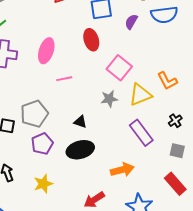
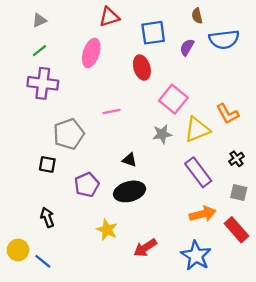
pink ellipse: (46, 51) -> (91, 53), moved
gray pentagon: (34, 114) -> (69, 134), moved
orange arrow: (122, 170) -> (203, 214), moved
yellow star: (43, 184) -> (107, 230), moved, turned -30

